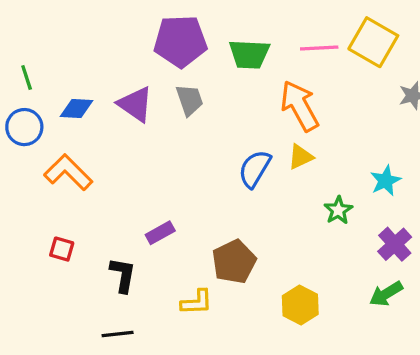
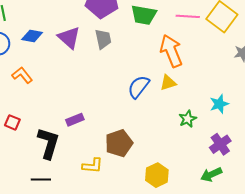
orange L-shape: (68, 172) -> (22, 75), size x0.7
black L-shape: (123, 275) -> (49, 143), size x1.4

